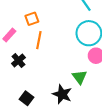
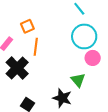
black cross: (18, 60) -> (17, 68), size x1.6

